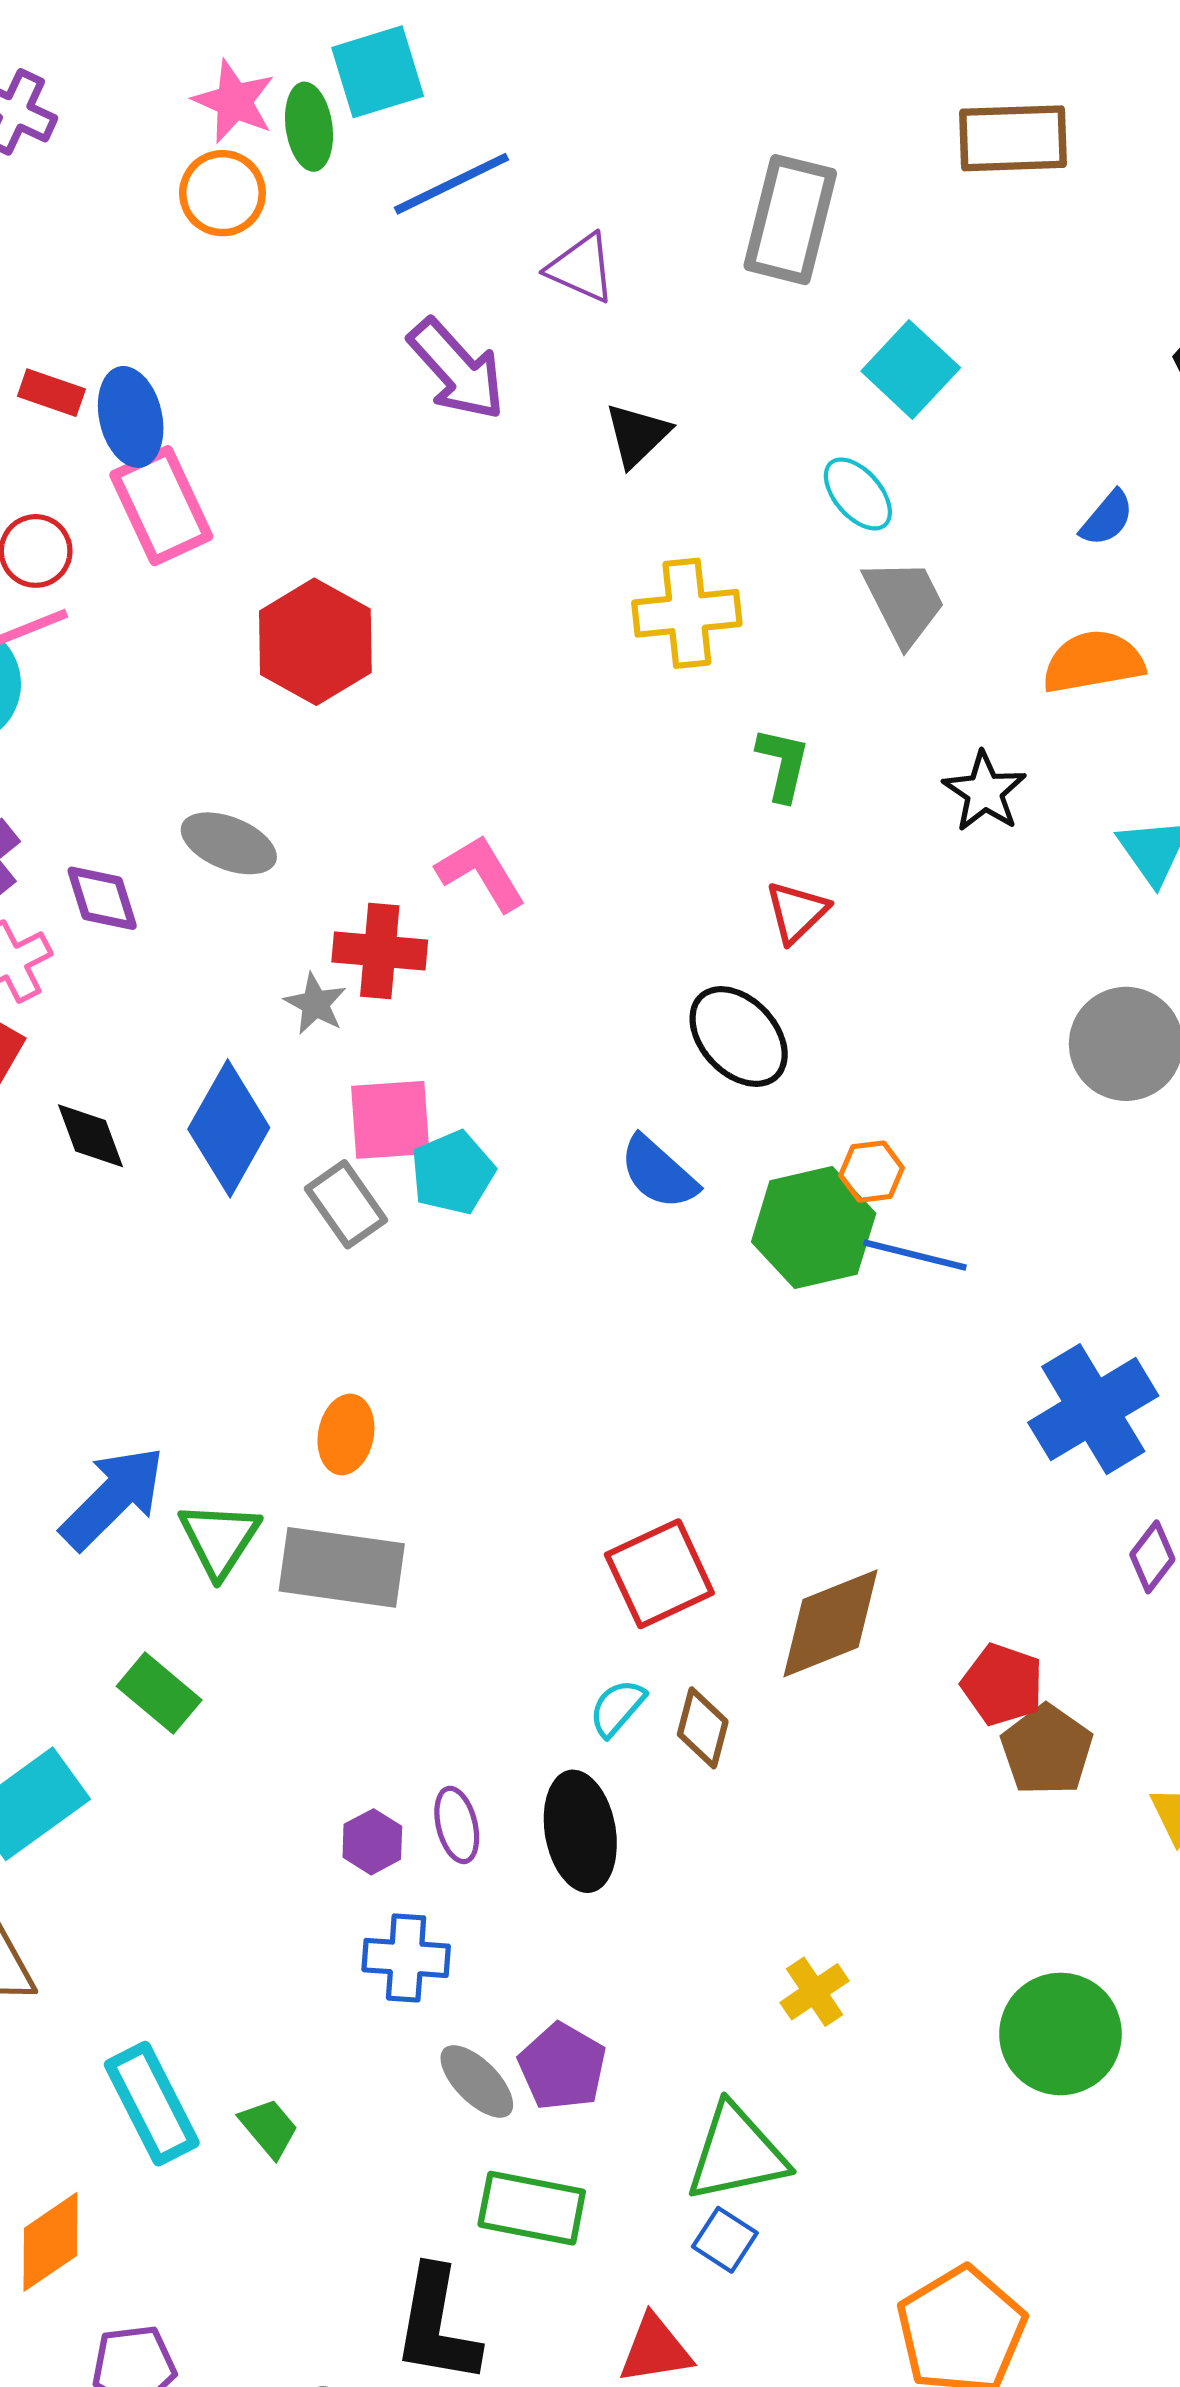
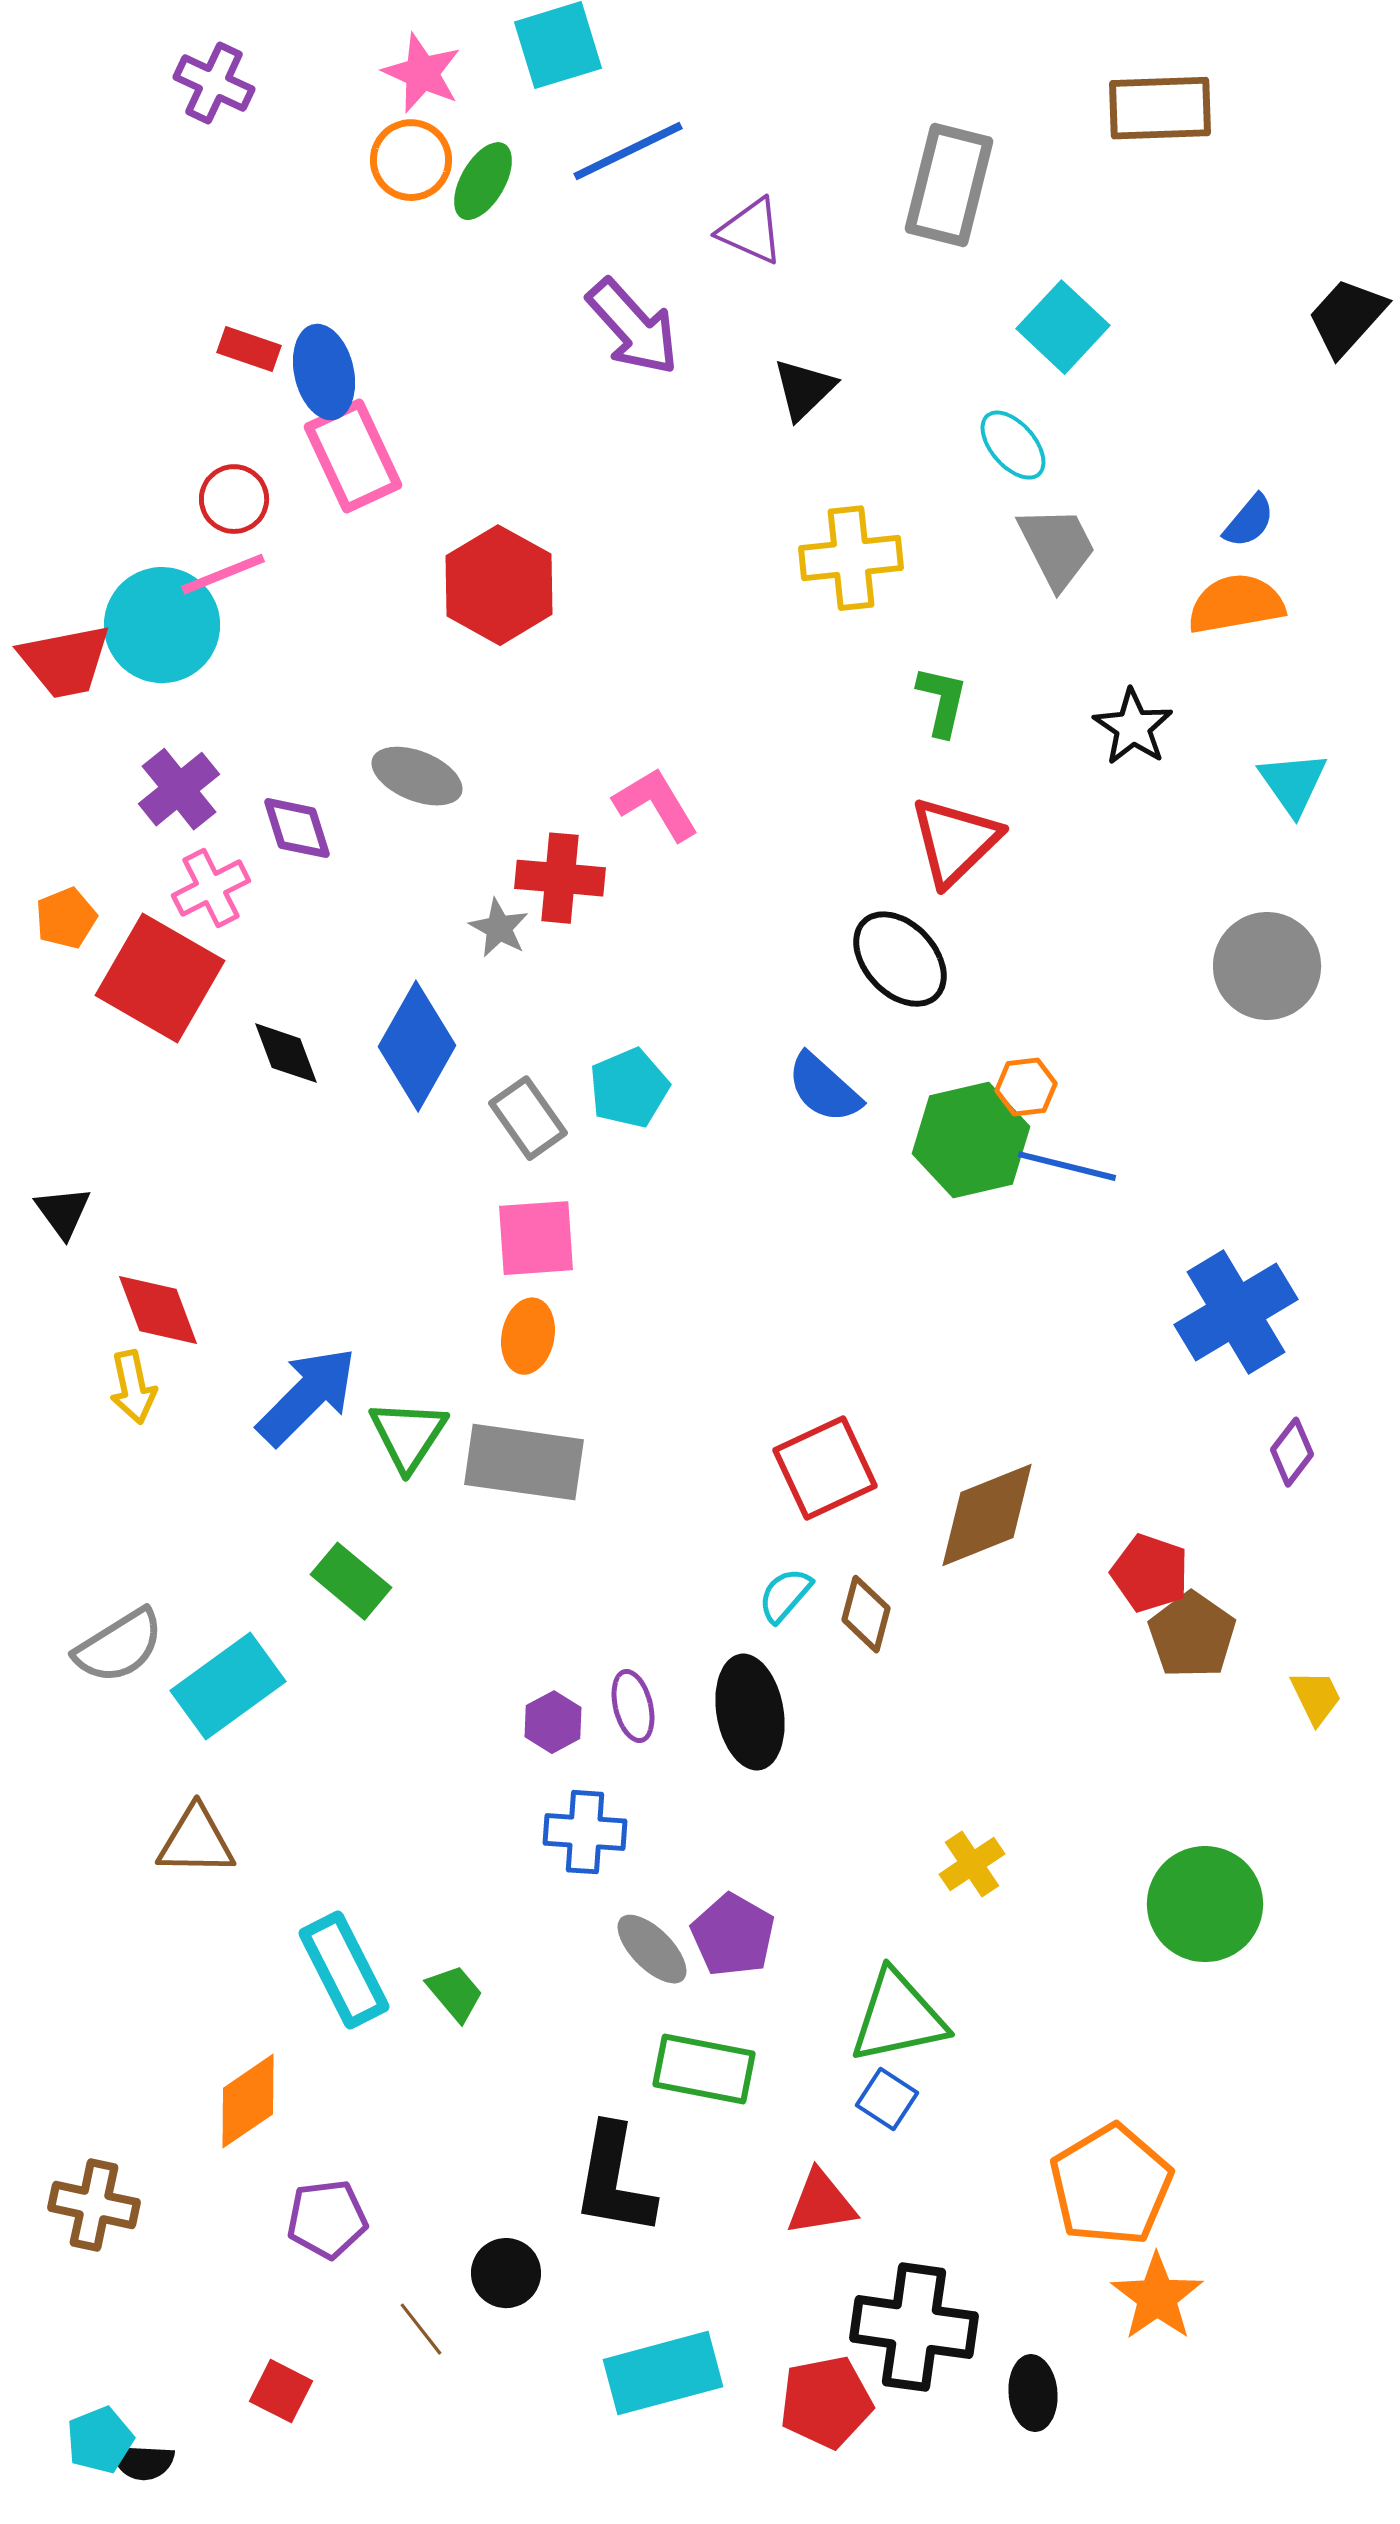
green ellipse: (309, 127) -> (483, 181), moved, turned 38
blue semicircle: (1107, 518) -> (1249, 521), moved
red triangle: (797, 912) -> (955, 841), size x1.5
pink square: (390, 1120) -> (536, 1238), moved

